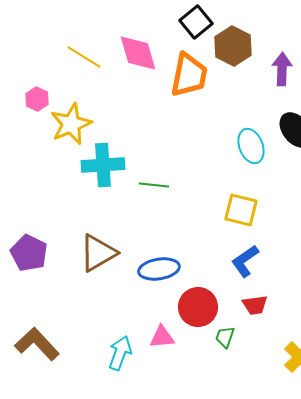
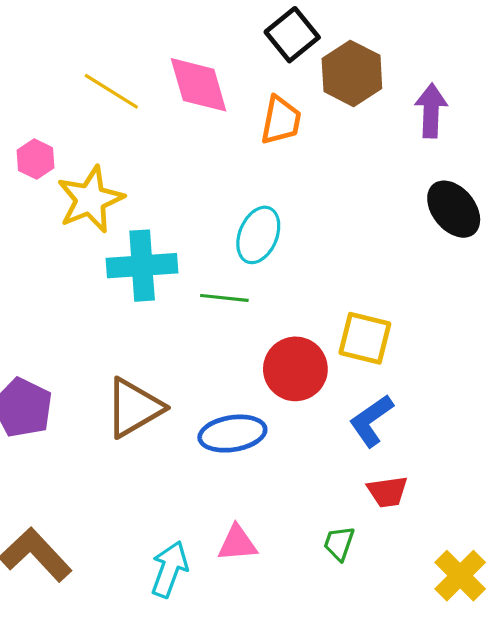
orange trapezoid: (189, 75) -> (281, 120), size x0.7
cyan ellipse: (251, 146) -> (258, 235), moved, turned 44
red circle: (198, 307) -> (295, 369), moved

